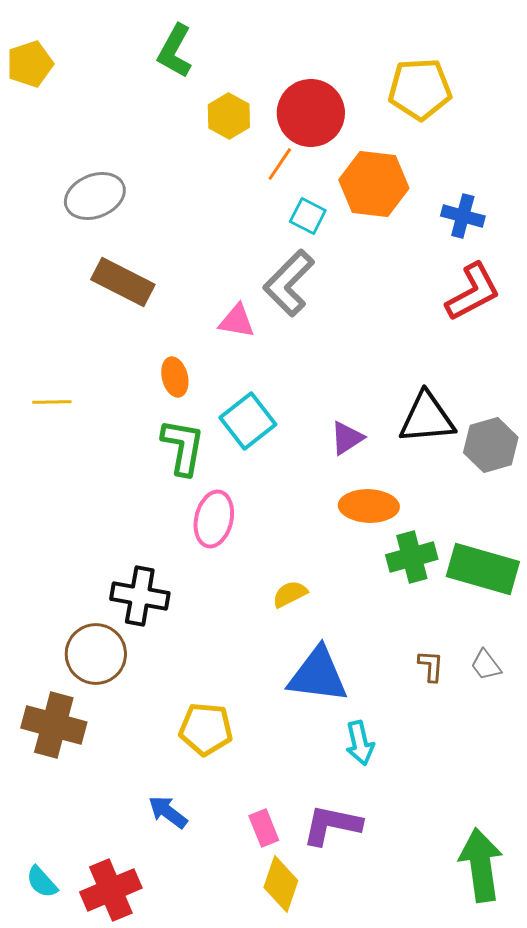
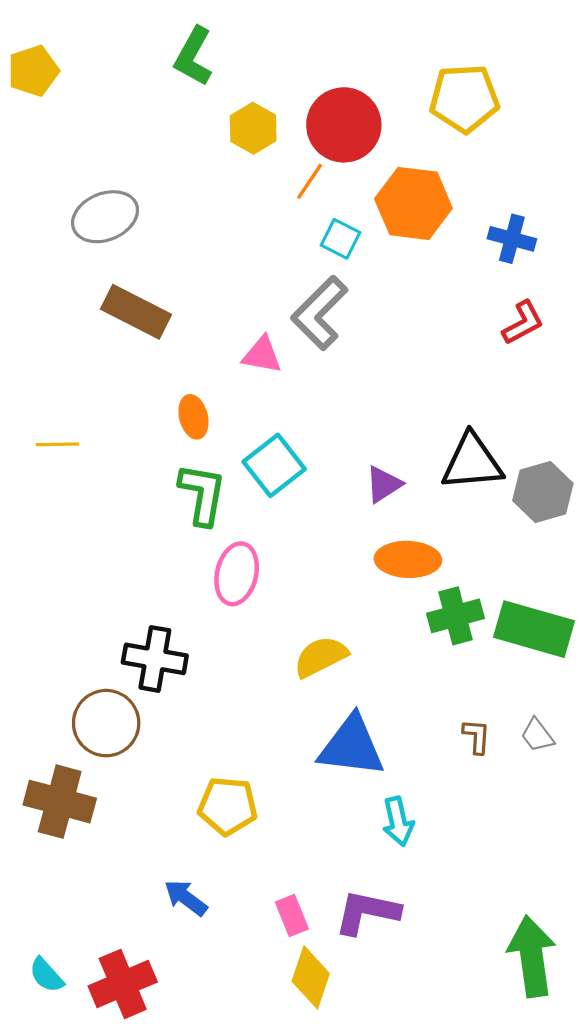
red L-shape: (473, 292) -> (523, 323), size x0.7
yellow semicircle: (290, 594) -> (321, 657), size x1.4

